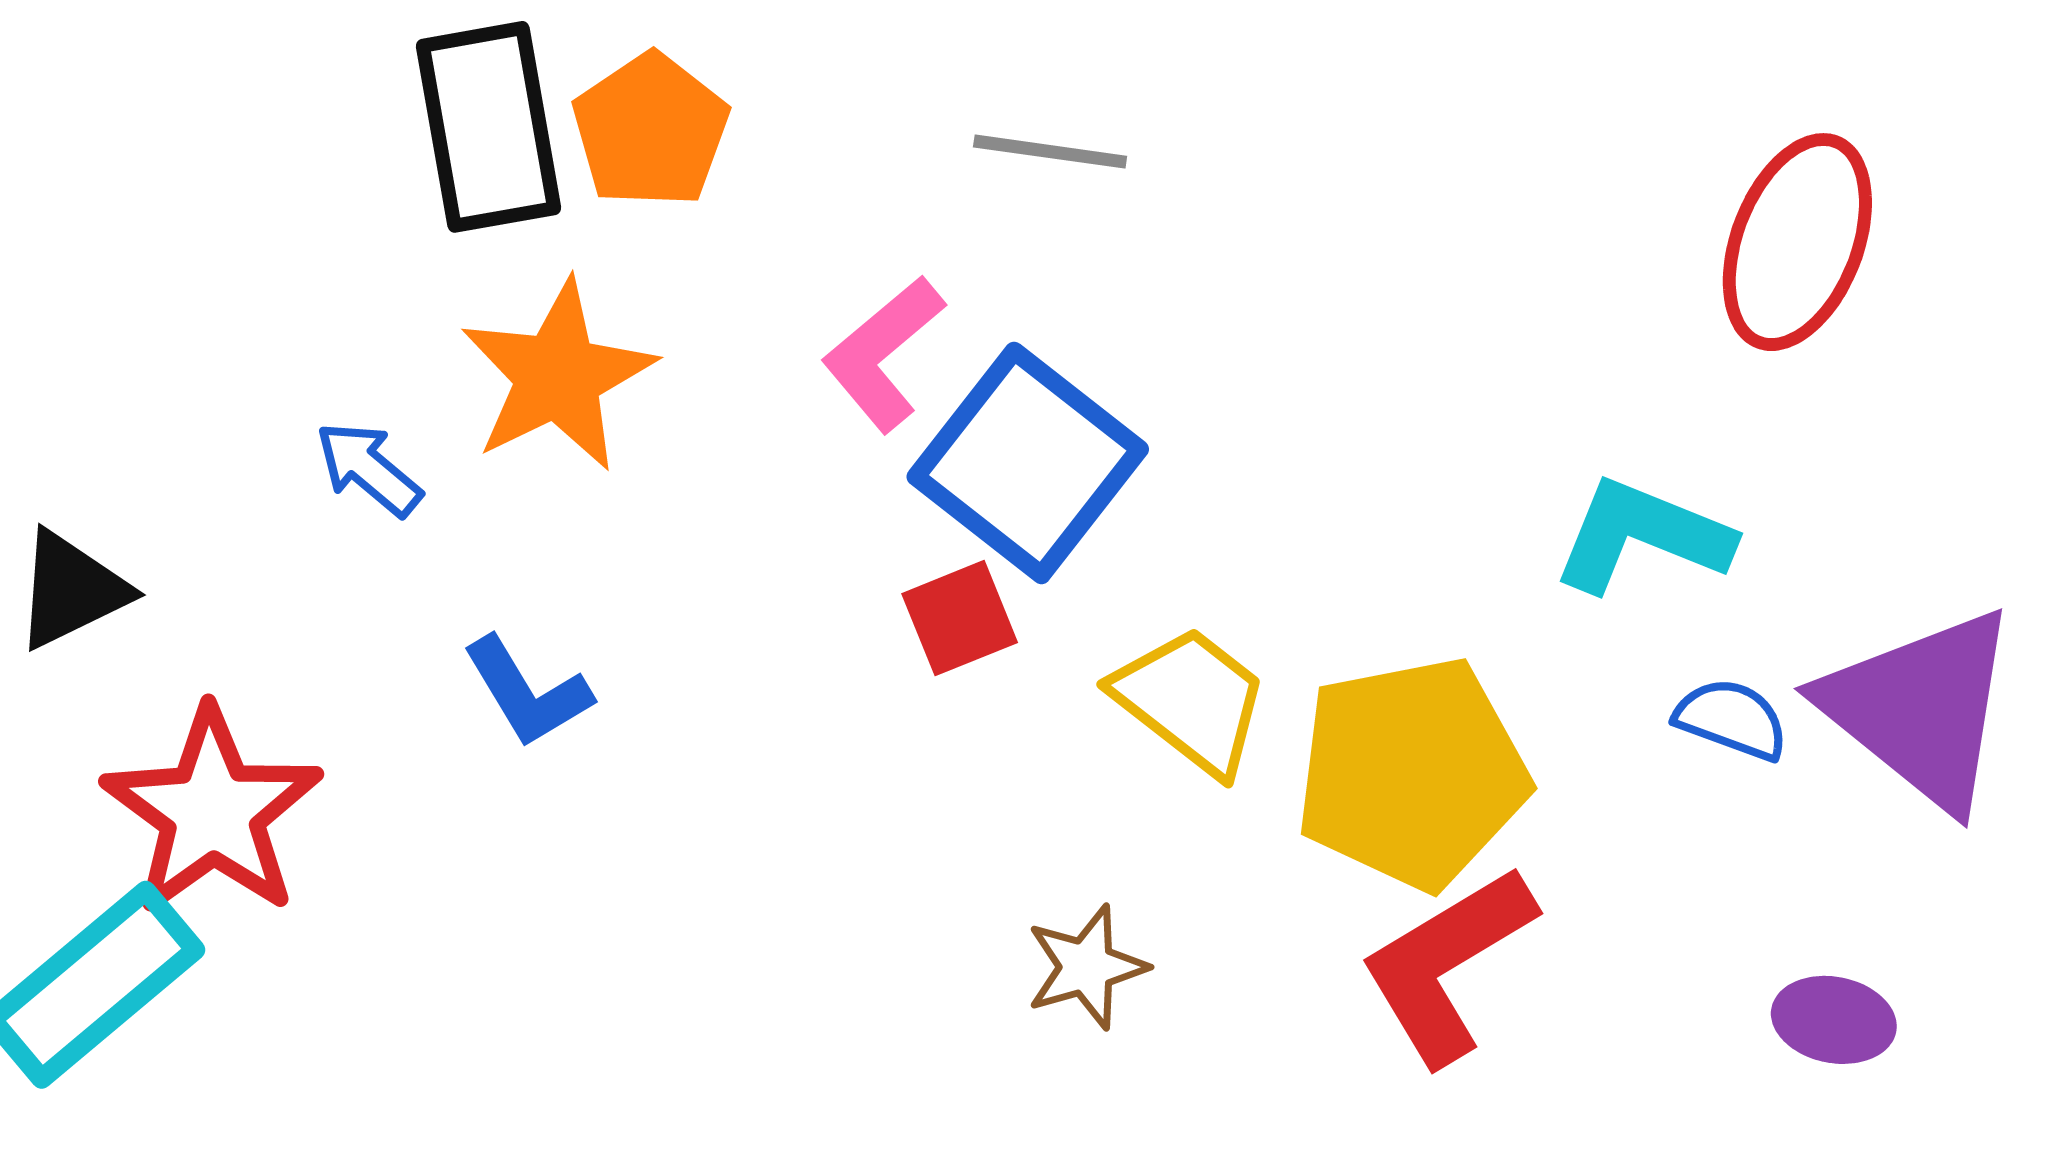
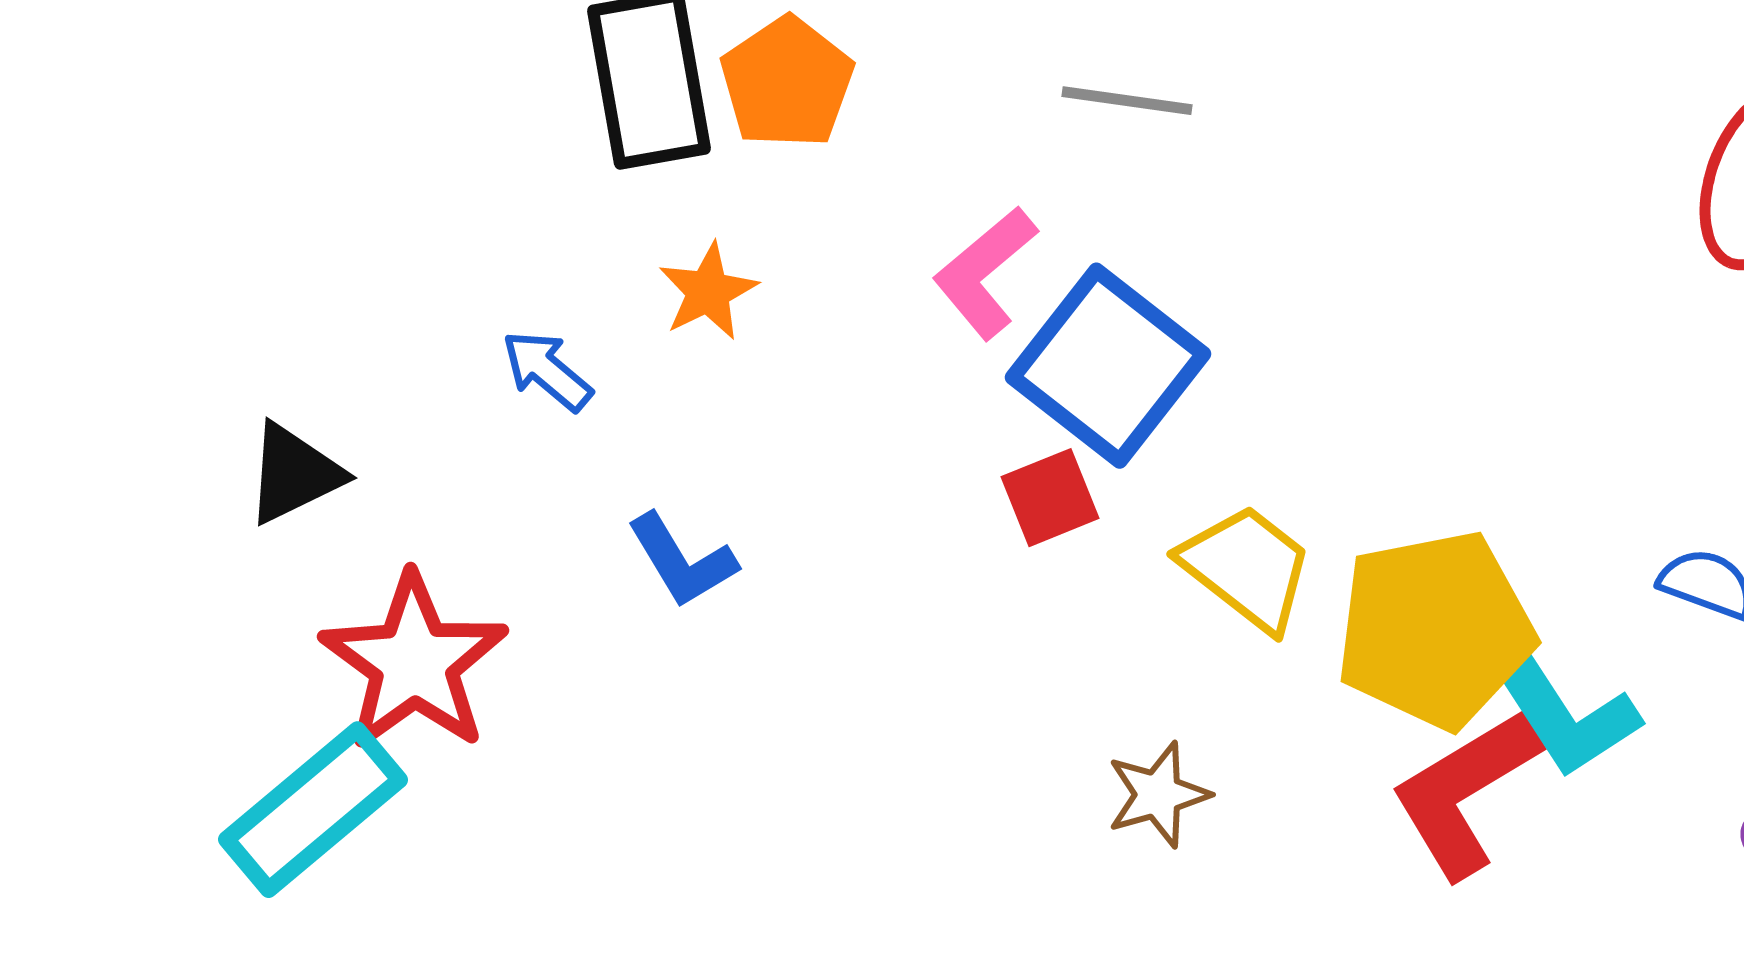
orange star: (558, 376) -> (708, 292), size x0.6
cyan L-shape: (1642, 536) -> (1566, 716), moved, turned -145

